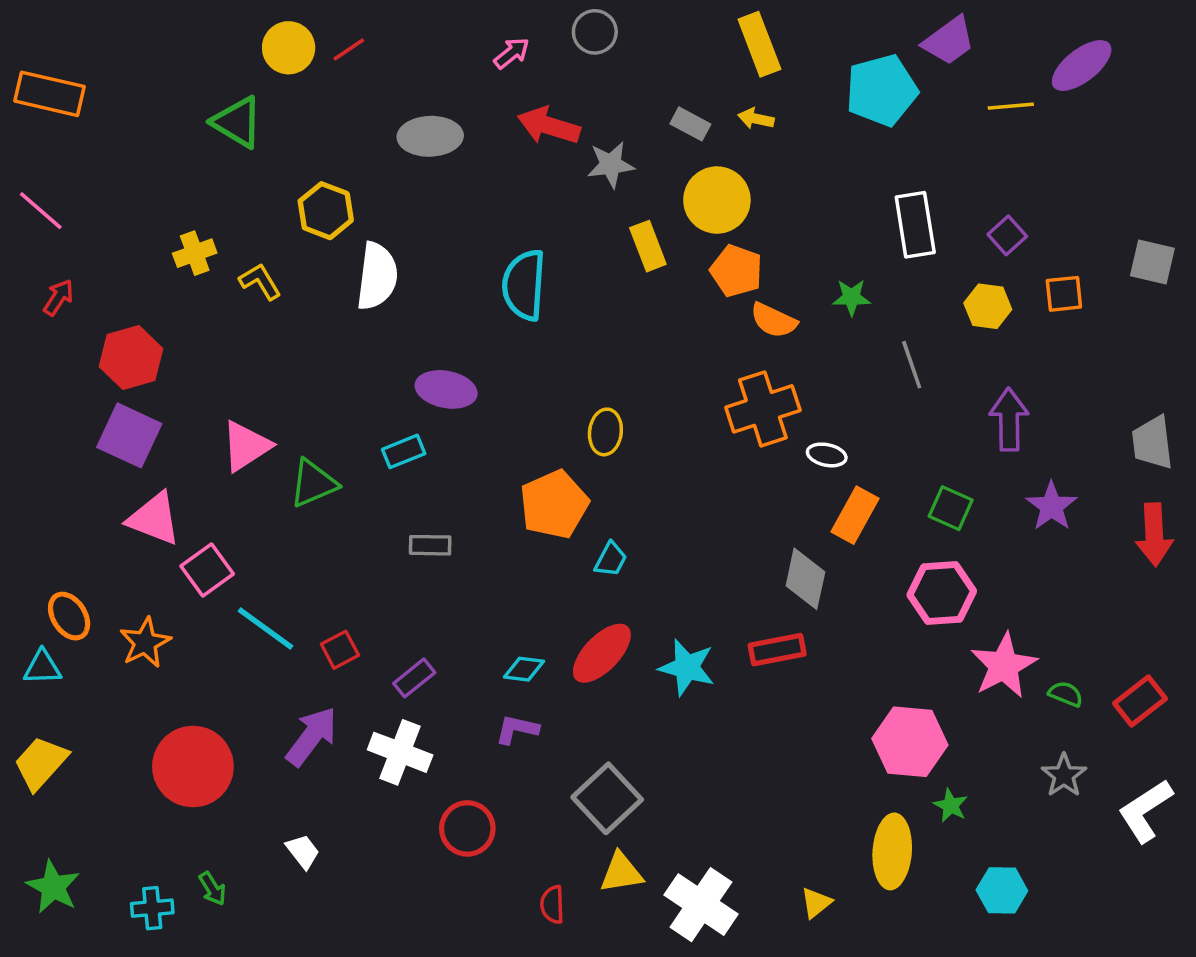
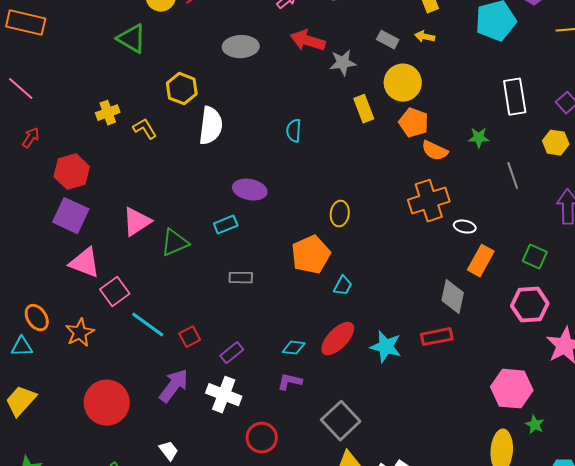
cyan semicircle: (524, 285) -> (294, 131), size x0.6

